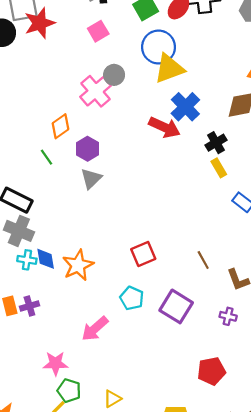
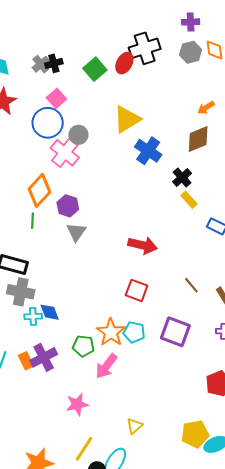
blue circle: (159, 47) -> (48, 123), moved
orange diamond: (60, 126) -> (40, 190), size x1.4
red arrow: (164, 127) -> (143, 245), moved
green line: (47, 157) -> (32, 221), turned 49
red square: (143, 254) -> (137, 290), turned -35
orange star: (78, 265) -> (111, 332), moved
purple cross: (29, 306) -> (44, 357), size x1.5
green pentagon: (69, 391) -> (83, 346), moved

